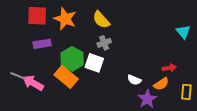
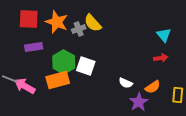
cyan triangle: (183, 32) -> (164, 35), moved
gray cross: (104, 43) -> (79, 29), moved
red arrow: (169, 68) -> (161, 58), moved
orange rectangle: (66, 77) -> (58, 80), turned -55

